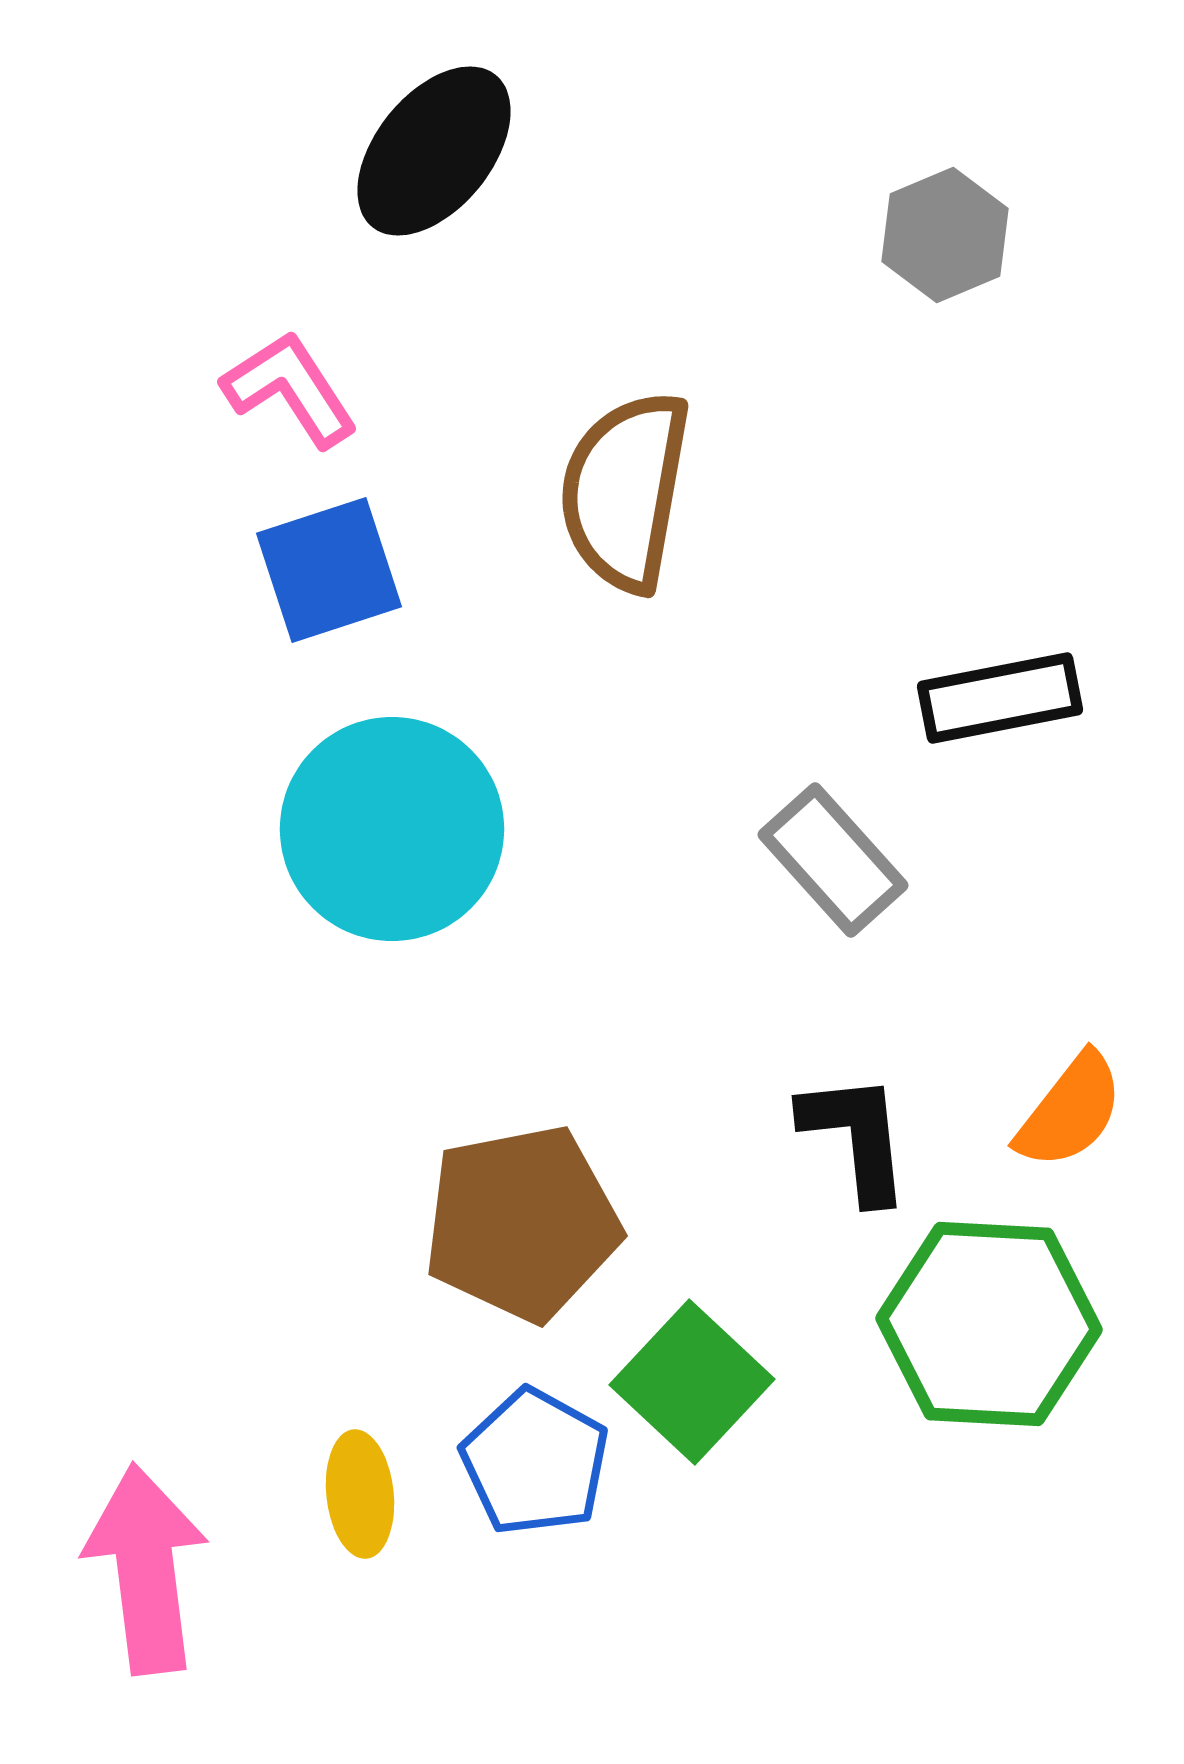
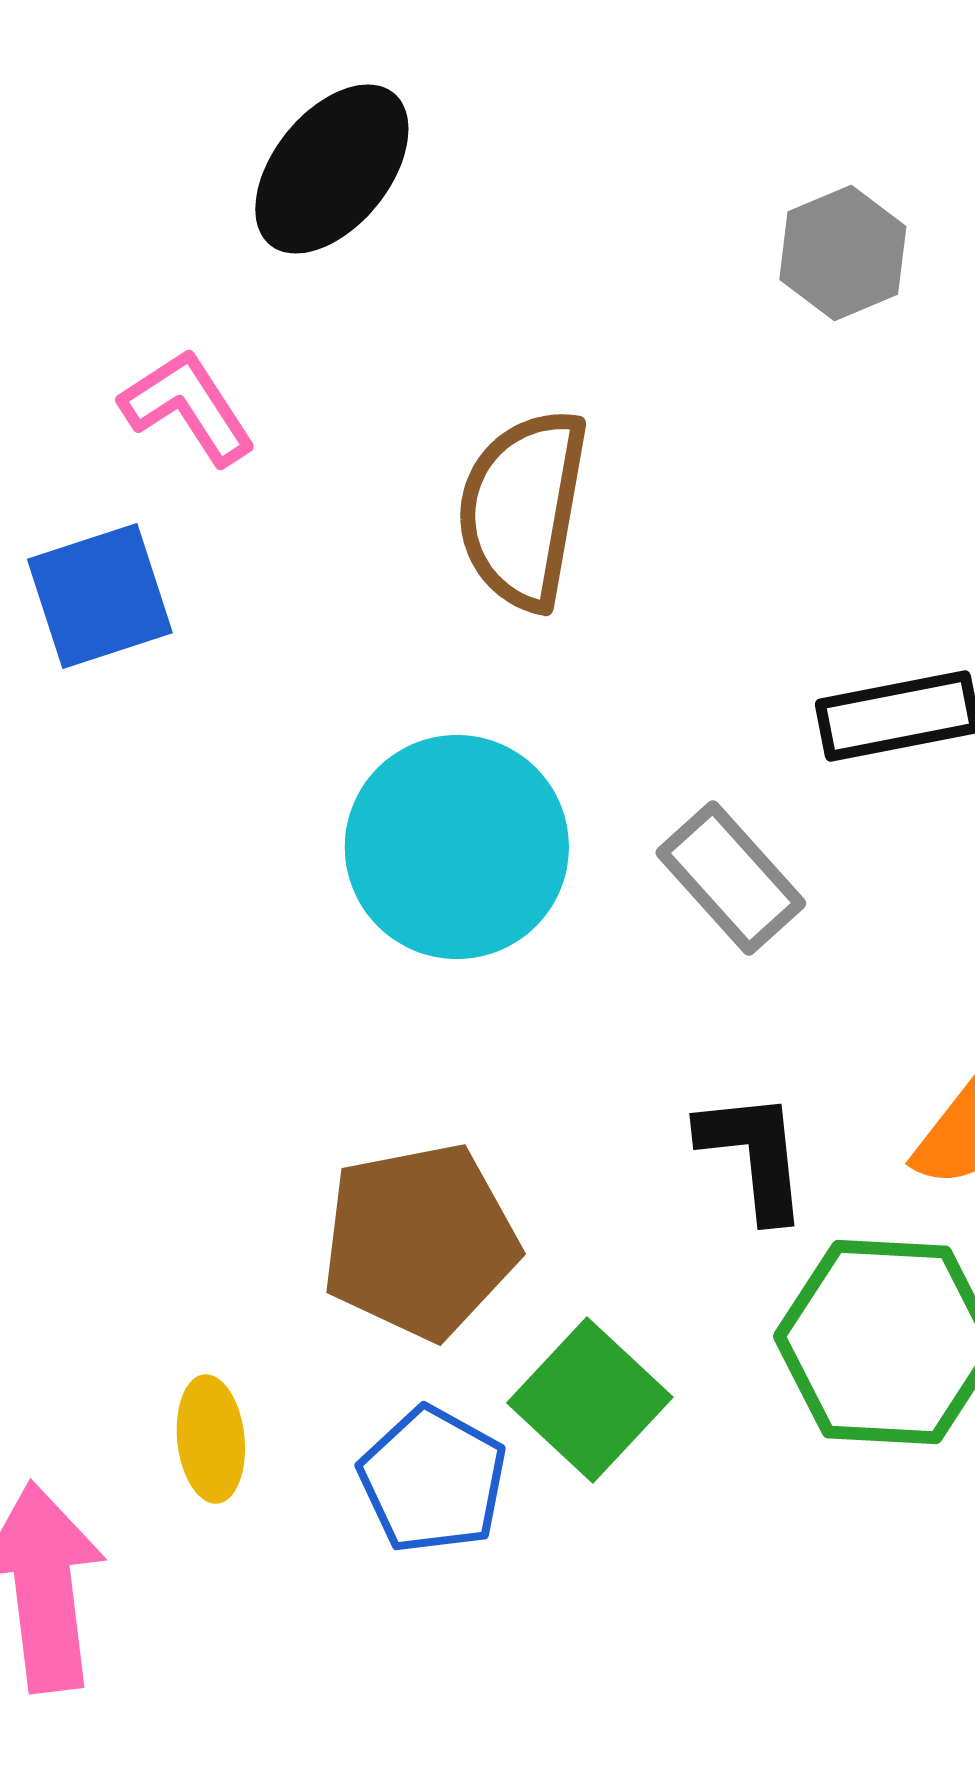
blue square: (329, 570) -> (100, 596), moved
cyan circle: (392, 829) -> (457, 847), moved
yellow ellipse: (360, 1494) -> (211, 1439), moved

